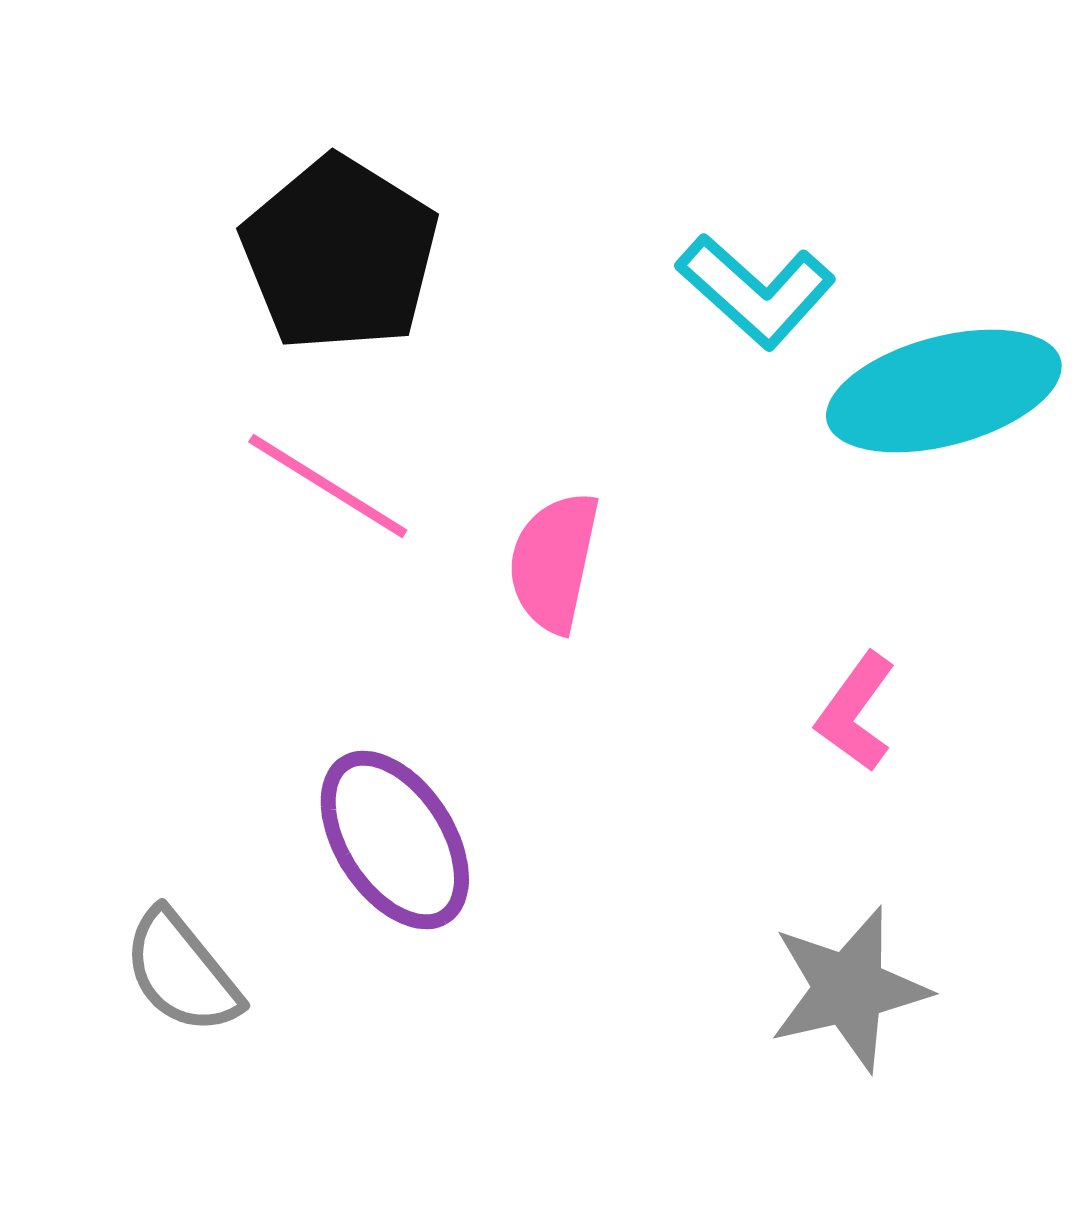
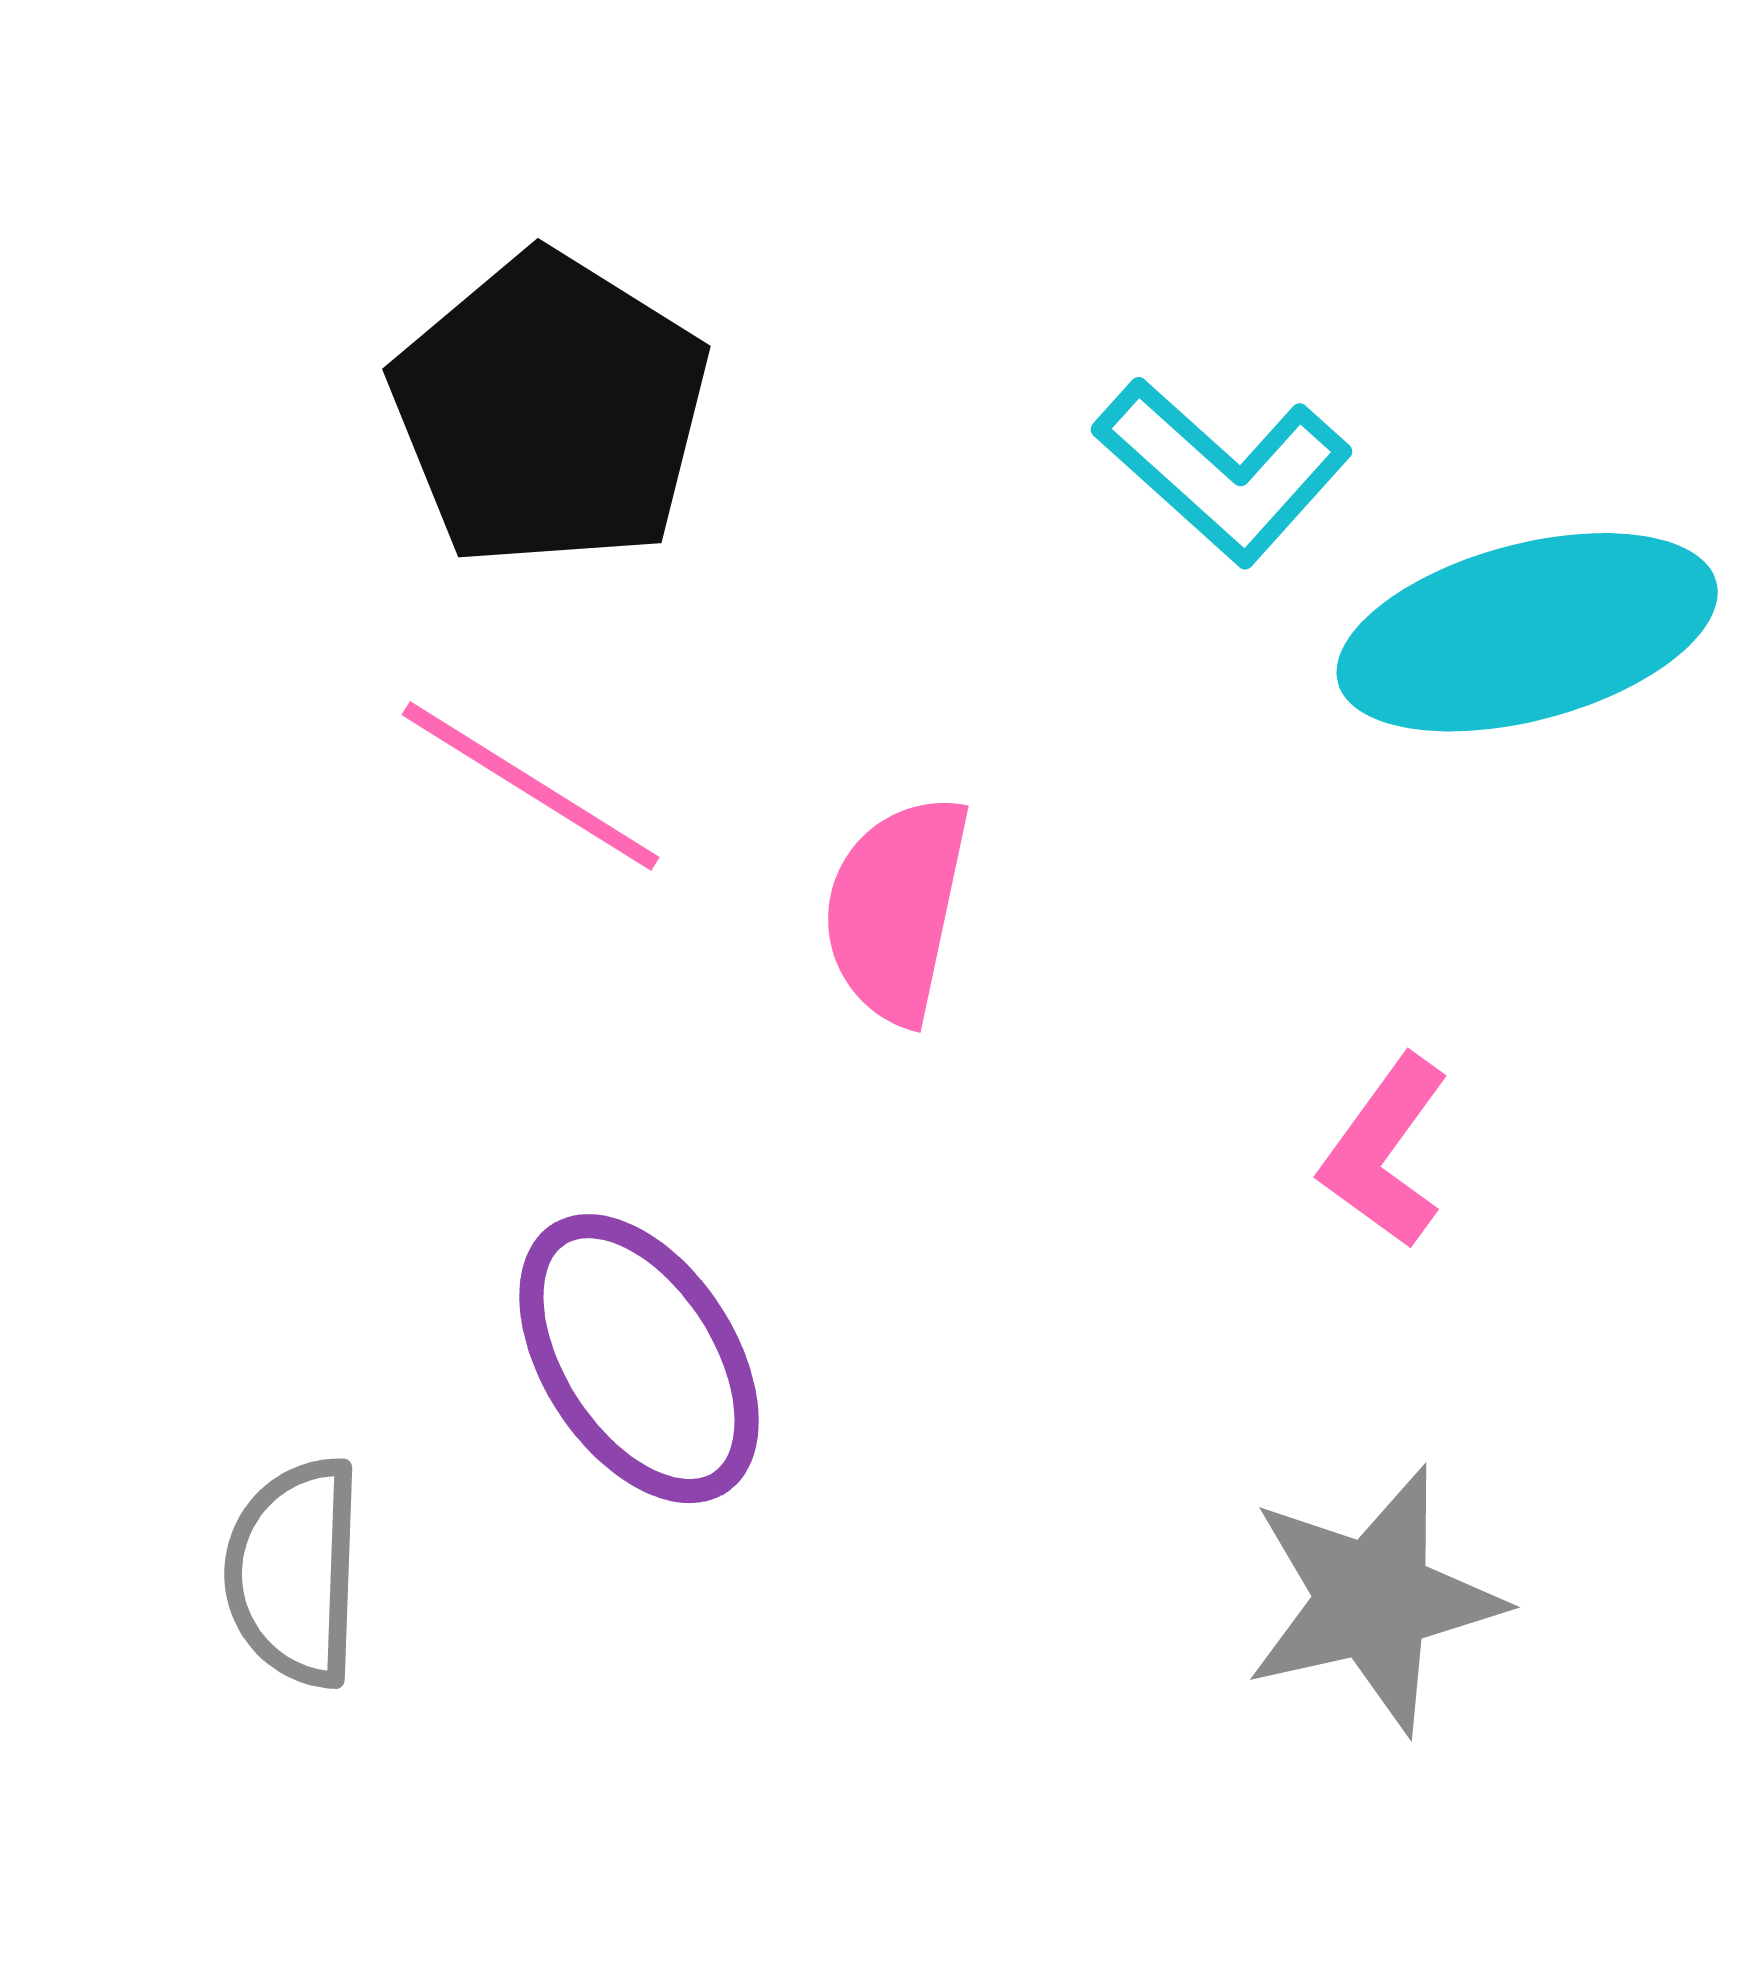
gray semicircle: (182, 972) -> (294, 1572), turned 41

